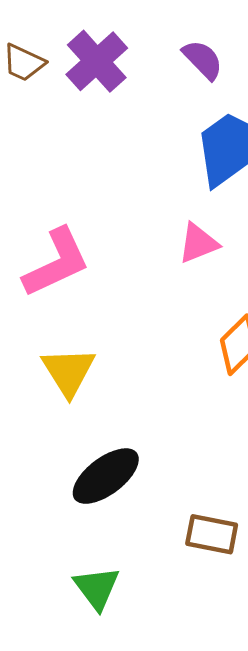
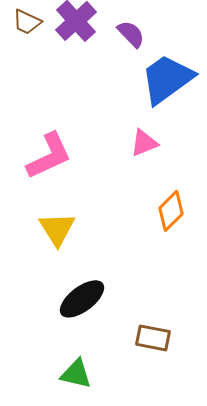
purple semicircle: (203, 60) -> (131, 34), moved
green triangle: (97, 588) -> (76, 374), turned -40

